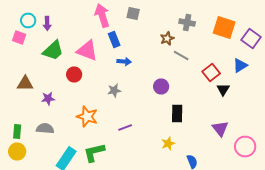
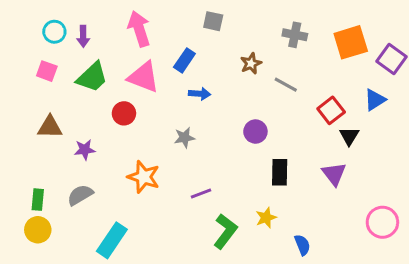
pink arrow: (102, 16) -> (139, 29), moved
orange square: (224, 28) -> (351, 42), turned -35
pink square: (19, 38) -> (47, 71), moved
brown star: (167, 38) -> (251, 63), moved
blue rectangle: (114, 40) -> (184, 60), turned 56
gray semicircle: (45, 128) -> (80, 195), turned -36
purple triangle: (220, 128) -> (334, 174), moved
green L-shape: (94, 152) -> (225, 231), moved, turned 140

